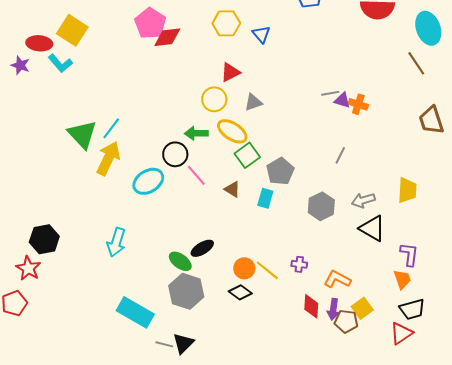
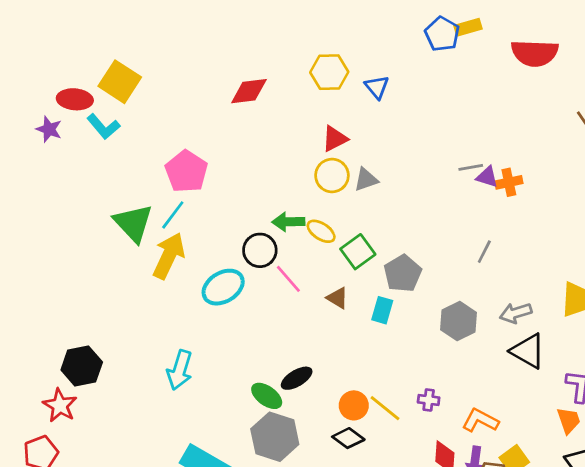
pink pentagon: (150, 23) -> (186, 171), moved
yellow circle: (214, 99) -> (332, 176), moved
orange cross: (358, 104) -> (509, 182), turned -30
yellow ellipse: (232, 131) -> (321, 231), moved, size x0.7

